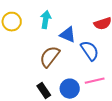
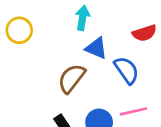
cyan arrow: (46, 20) -> (83, 18), moved

